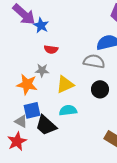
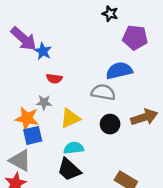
blue square: (32, 110) -> (33, 135), moved
gray triangle: (21, 121) -> (20, 160), size x1.5
black trapezoid: (46, 125) -> (69, 170), moved

